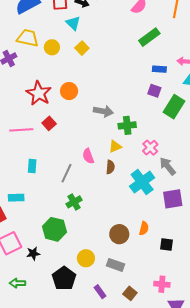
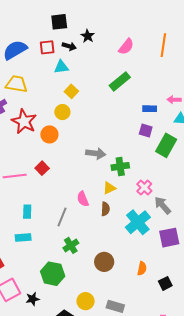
cyan triangle: (73, 23) -> (61, 67), turned -49
green rectangle: (149, 37) -> (120, 81), moved
yellow circle: (52, 47) -> (62, 112), moved
orange circle: (69, 91) -> (49, 134), moved
red star: (39, 93) -> (24, 121), moved
cyan rectangle: (16, 198) -> (23, 237), moved
brown circle: (119, 234) -> (104, 262), moved
black square: (167, 244) -> (165, 283), turned -32

